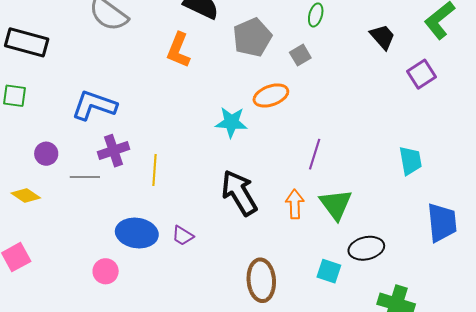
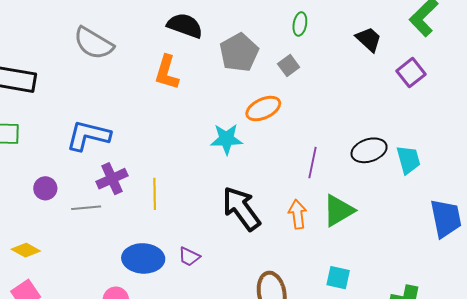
yellow diamond: (26, 196) -> (26, 250), moved
green triangle: (336, 204) -> (338, 211), turned 42
black ellipse: (366, 248) -> (369, 150), moved

